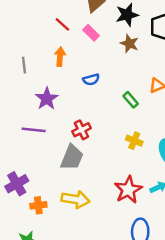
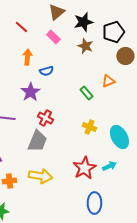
red line: (62, 24) -> (21, 27), moved
blue semicircle: (91, 79) -> (46, 71), moved
purple star: (47, 99) -> (30, 92), moved
red cross: (81, 130) -> (45, 118), turned -35

